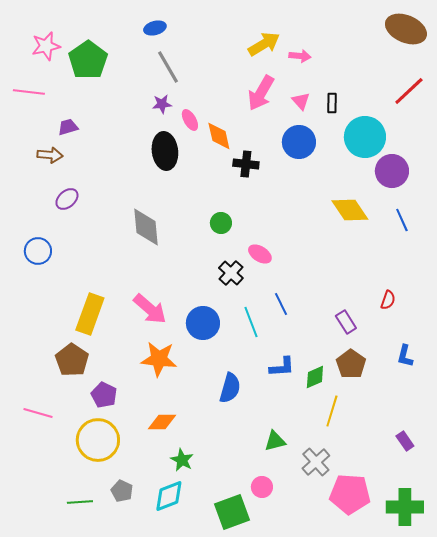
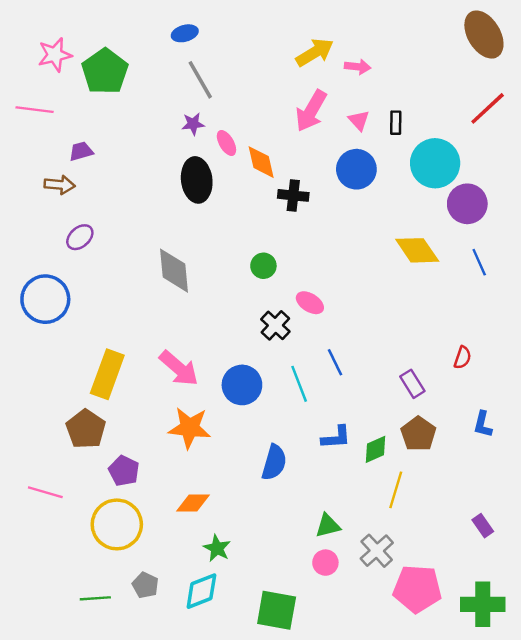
brown ellipse: (406, 29) -> (484, 35), turned 36
blue circle: (38, 251) -> (45, 299), size x1.5
pink circle: (262, 487) -> (325, 563), moved
green square: (232, 512) -> (277, 610), turned 30

